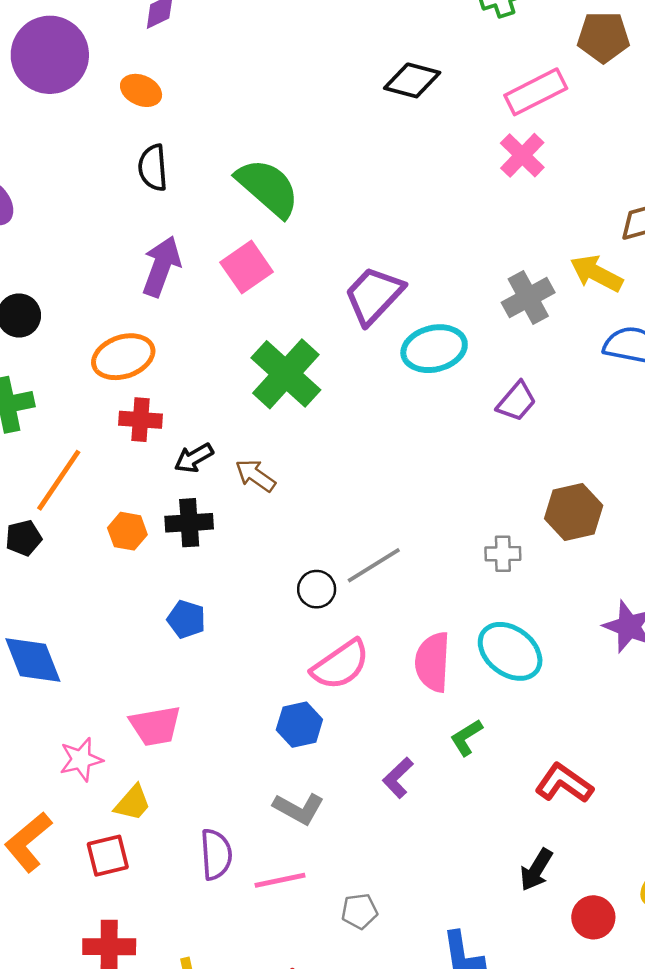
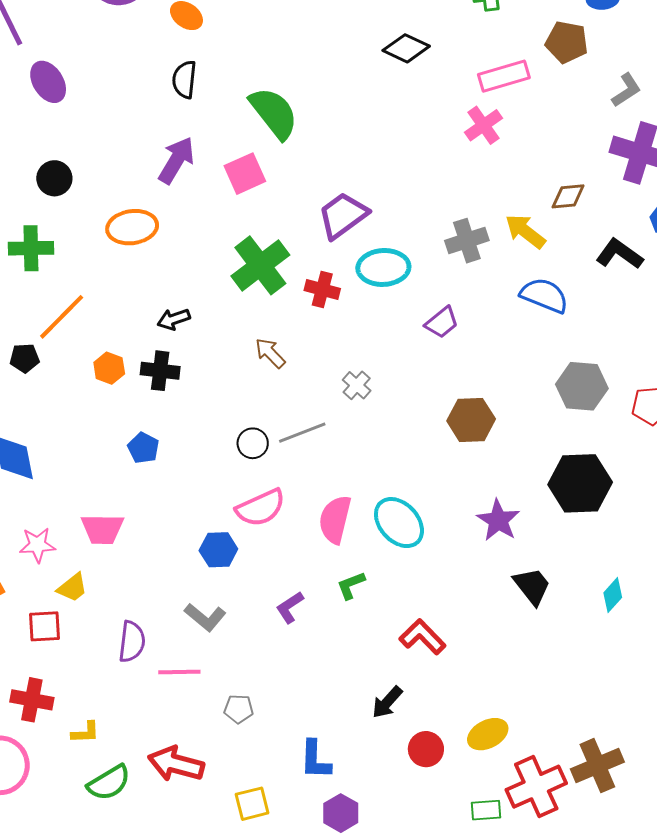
red cross: (141, 420) -> (322, 290), moved
brown arrow: (255, 475) -> (270, 353), moved
gray cross: (503, 554) -> (357, 385), moved, turned 32

